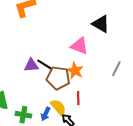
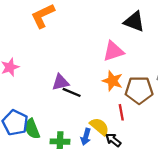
pink triangle: (79, 46) -> (113, 51), turned -30
black line: (44, 65) -> (72, 92), moved
brown pentagon: (58, 78) -> (139, 90), moved

